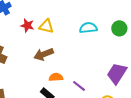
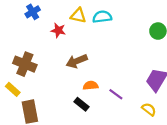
yellow triangle: (46, 26) -> (78, 16), moved
cyan semicircle: (88, 28) -> (102, 17), moved

